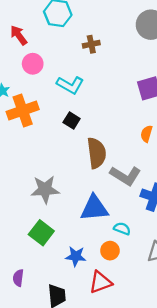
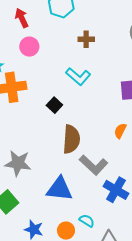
cyan L-shape: (70, 85) -> (78, 77), moved
cyan semicircle: (122, 229) -> (87, 221), moved

